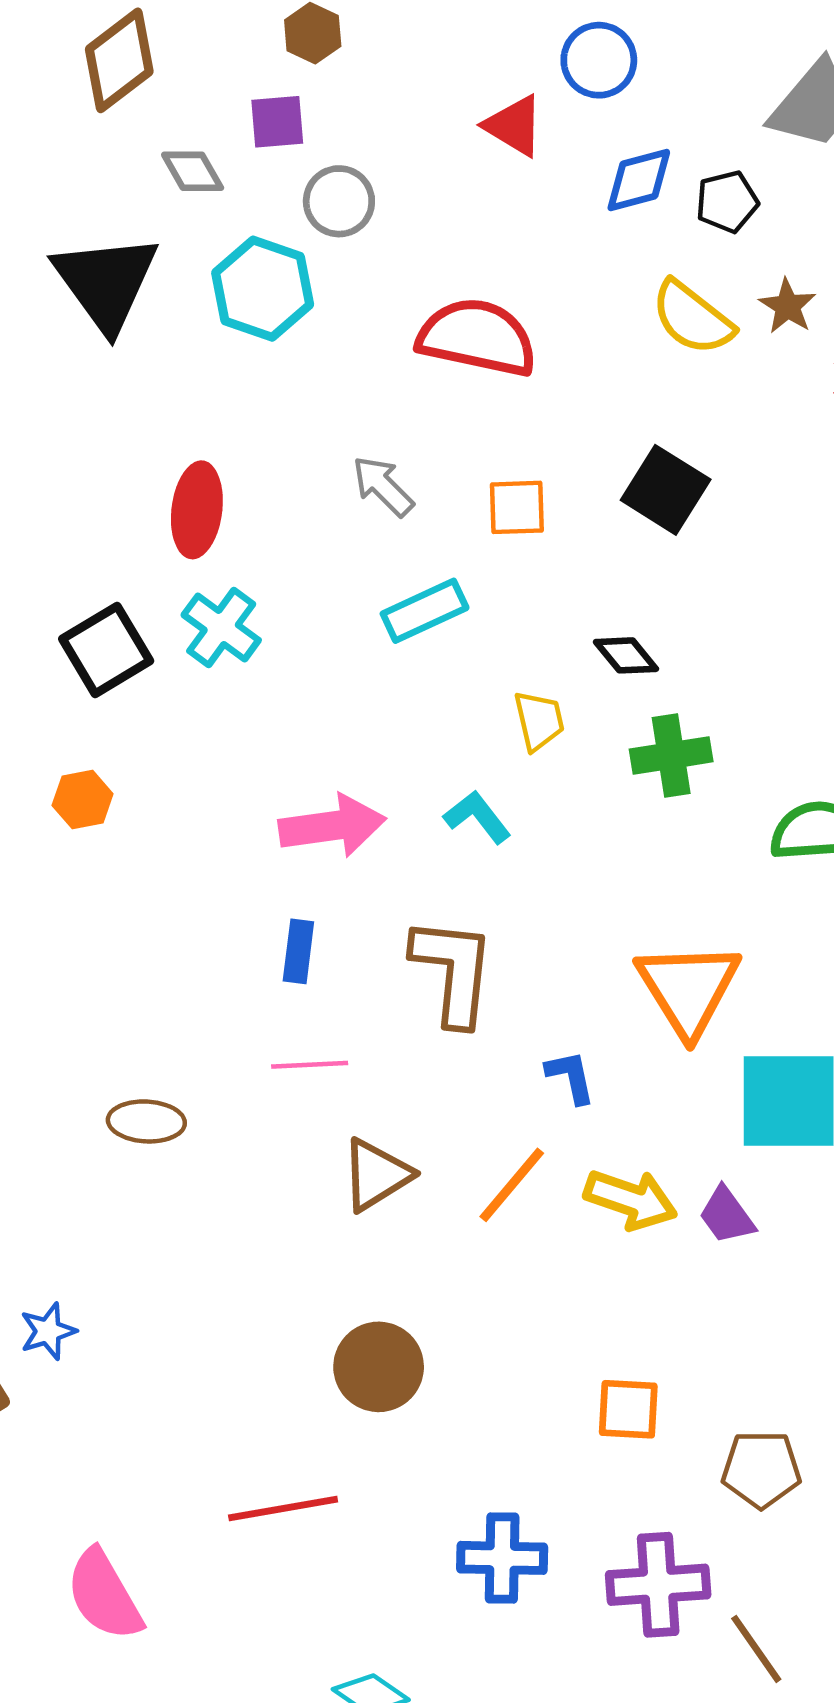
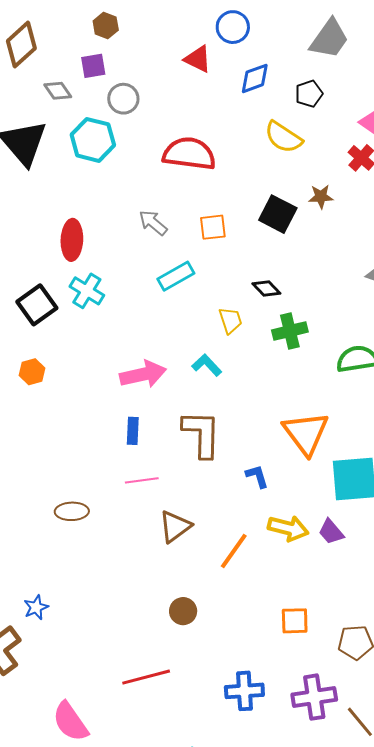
black pentagon: (727, 202) -> (309, 94), moved
brown star: (788, 306) -> (321, 197), moved, turned -30
orange line: (512, 1185) -> (234, 551), moved
brown circle: (379, 1367) -> (183, 611), size x0.7

